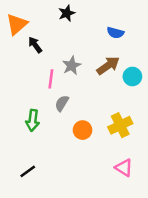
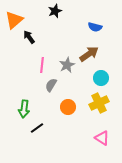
gray star: (72, 66) -> (67, 65), moved
cyan circle: (132, 76) -> (101, 78), moved
green arrow: (33, 120) -> (24, 109), moved
black line: (28, 171) -> (37, 128), moved

